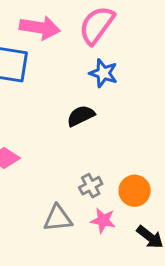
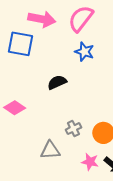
black semicircle: (81, 116) -> (57, 82), moved
pink star: (103, 220) -> (90, 162), moved

